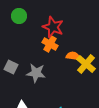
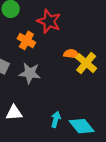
orange cross: (50, 44) -> (26, 40), moved

